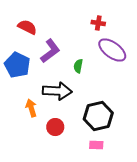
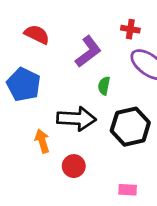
purple L-shape: (50, 51) -> (88, 52), moved
black hexagon: (98, 116) -> (130, 127), moved

